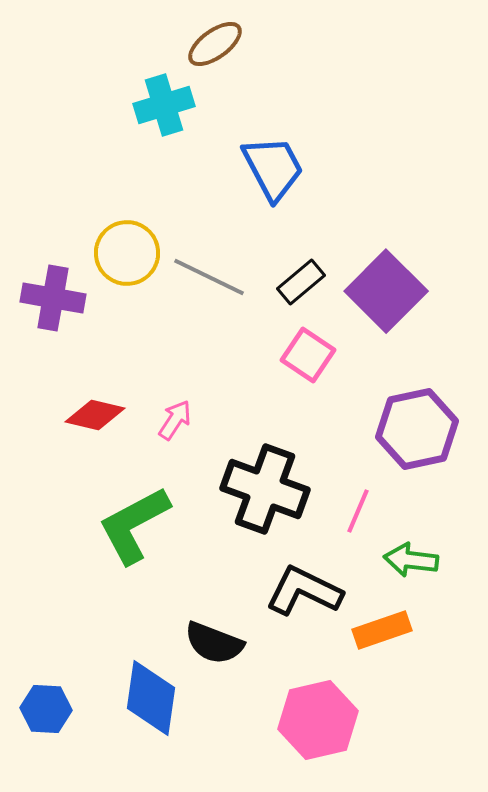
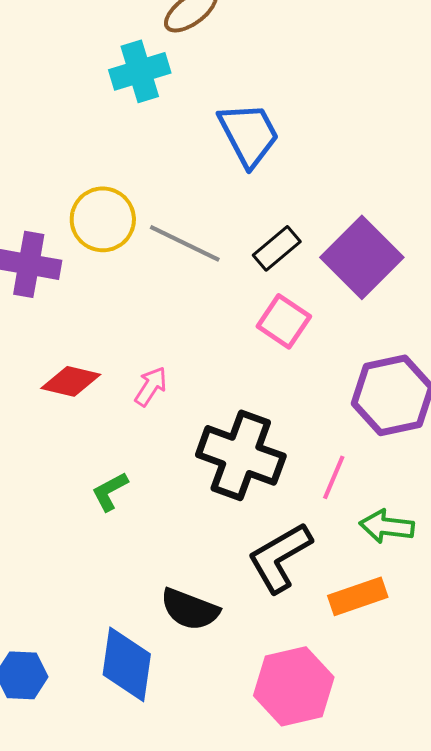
green L-shape: (134, 525) -> (110, 491), size x0.5
black L-shape: (304, 591) -> (280, 557), turned -56

